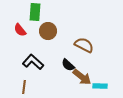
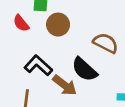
black semicircle: (68, 65) -> (84, 69), size x1.5
brown arrow: (82, 77) -> (65, 85), moved

